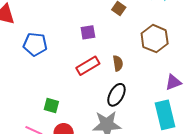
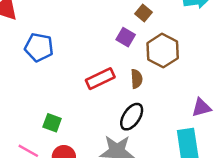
purple square: (88, 32) -> (126, 37), moved, turned 35
brown hexagon: (155, 39) -> (163, 51), moved

